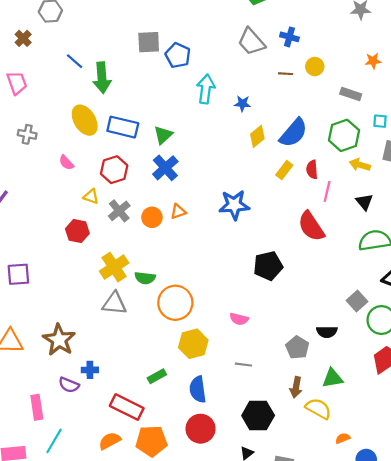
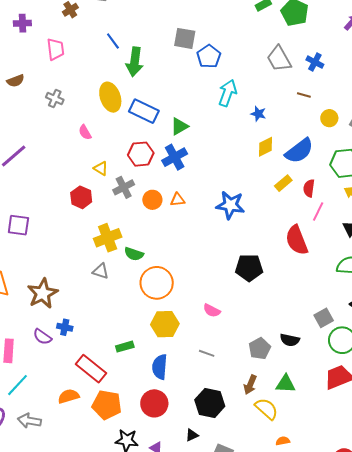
yellow circle: (315, 67) -> (329, 118), moved
red hexagon: (114, 170) -> (141, 154), moved
gray triangle: (114, 303) -> (101, 271), size x0.7

